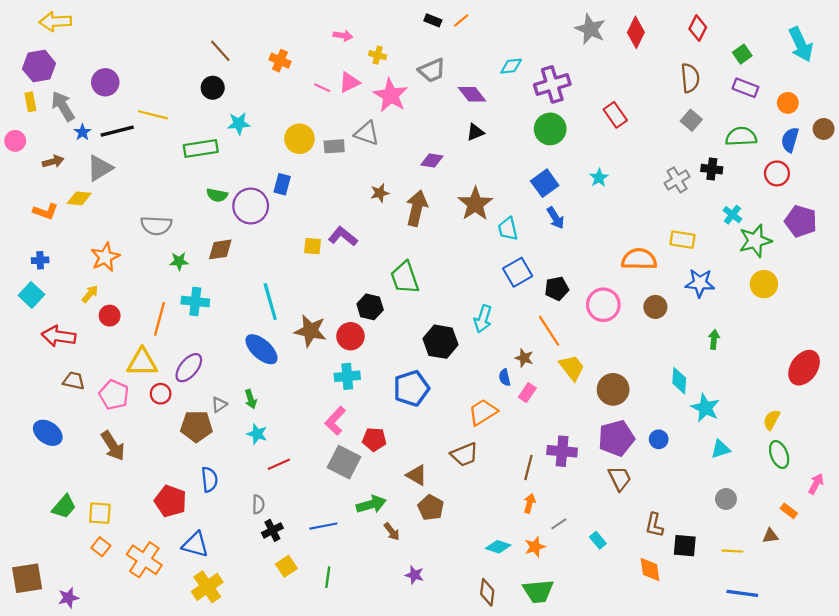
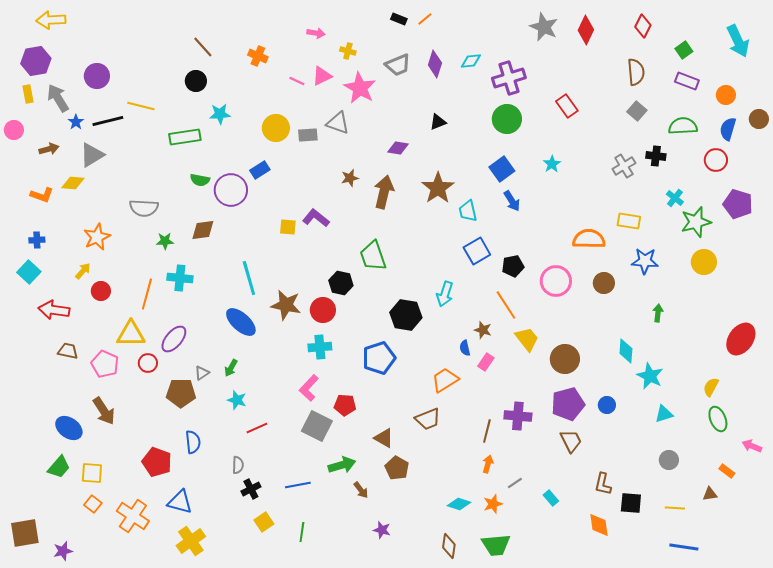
purple diamond: (472, 94) -> (435, 64), moved, turned 56
blue rectangle: (282, 184) -> (260, 170), turned 42
green arrow: (251, 399) -> (231, 368), turned 48
blue ellipse: (48, 433) -> (69, 428), moved
pink arrow: (816, 484) -> (752, 446), turned -96

